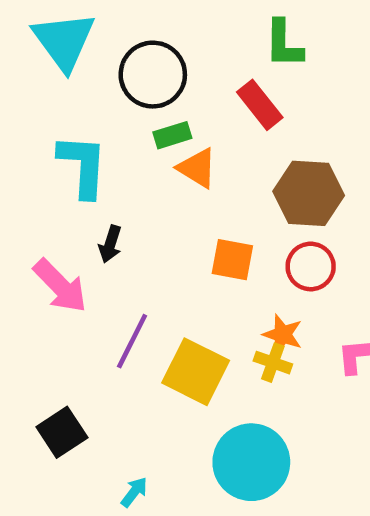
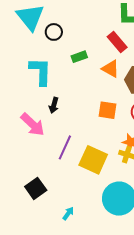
black circle: (153, 75) -> (54, 32), moved, size x0.6
orange triangle: (197, 168) -> (111, 69), moved

